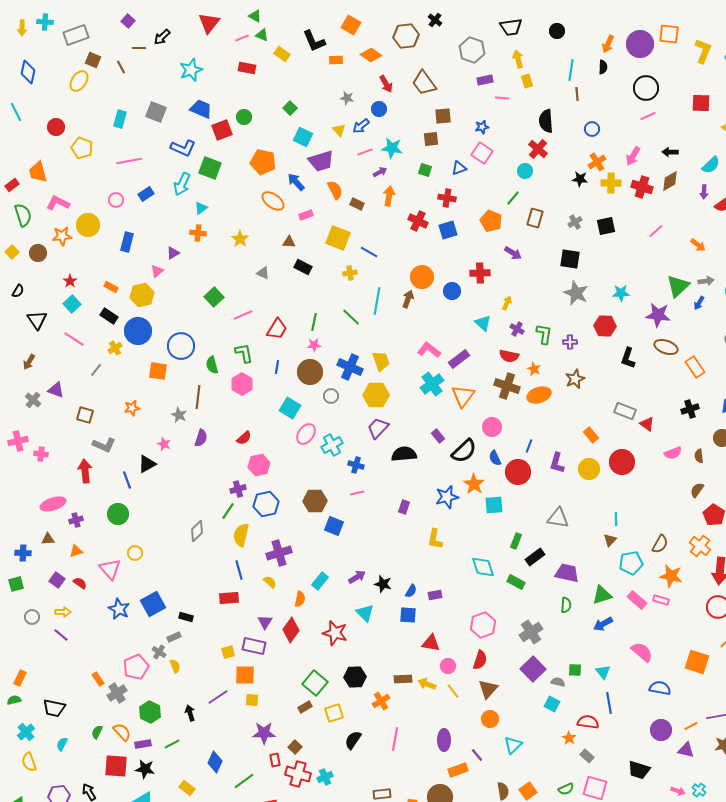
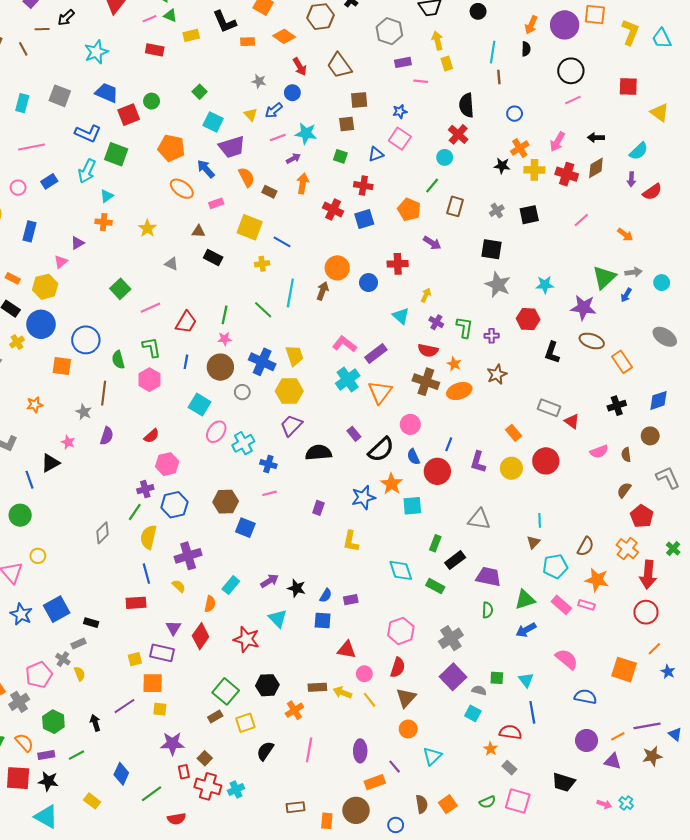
yellow rectangle: (282, 54) -> (191, 35), turned -49

